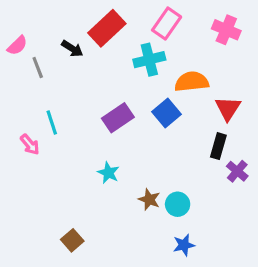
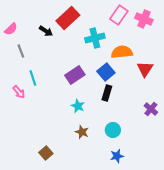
pink rectangle: (167, 24) -> (119, 15), moved
gray line: (38, 68) -> (21, 51), moved
black rectangle: (218, 146) -> (107, 93), moved
cyan star: (108, 173) -> (78, 106), moved
brown star: (149, 199) -> (82, 132), moved

